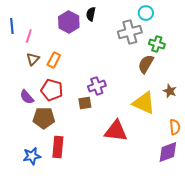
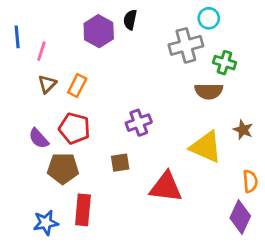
brown semicircle: (146, 64) -> (209, 91), turned -120
brown square: (85, 103) -> (120, 163), moved
purple diamond: (168, 152) -> (240, 217), turned -45

